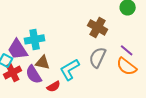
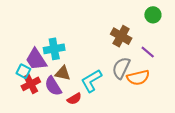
purple line: (127, 50) -> (148, 52), moved
orange semicircle: (127, 66) -> (138, 78), moved, turned -50

